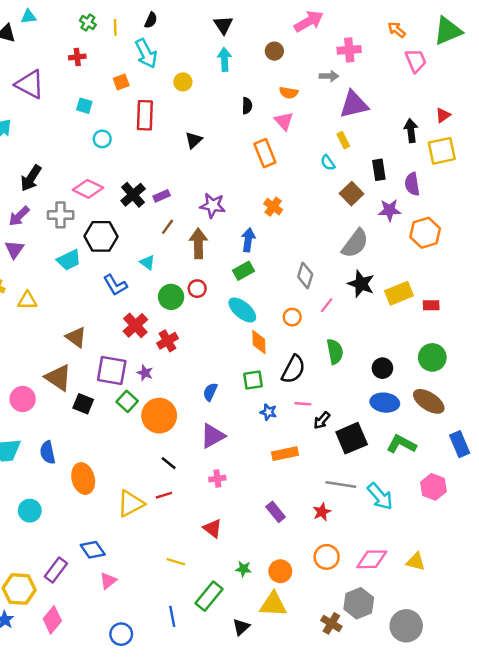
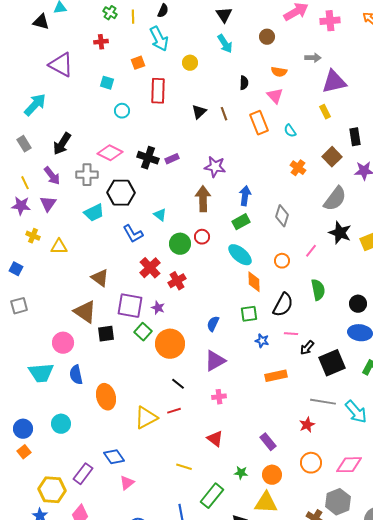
pink cross: (349, 50) -> (330, 21), moved
cyan arrow: (224, 59) -> (225, 44), turned 150
cyan semicircle: (328, 163) -> (290, 131), moved
black cross: (133, 195) -> (148, 158), turned -30
orange cross: (273, 207) -> (298, 168), moved
purple arrow: (19, 216) -> (52, 176), turned -84
brown line: (167, 227) -> (224, 114), moved, turned -56
gray diamond: (305, 276) -> (282, 216), moved
pink circle: (23, 399) -> (63, 343), moved
black square: (83, 404) -> (106, 334), turned -30
purple rectangle: (276, 512) -> (268, 442), moved

